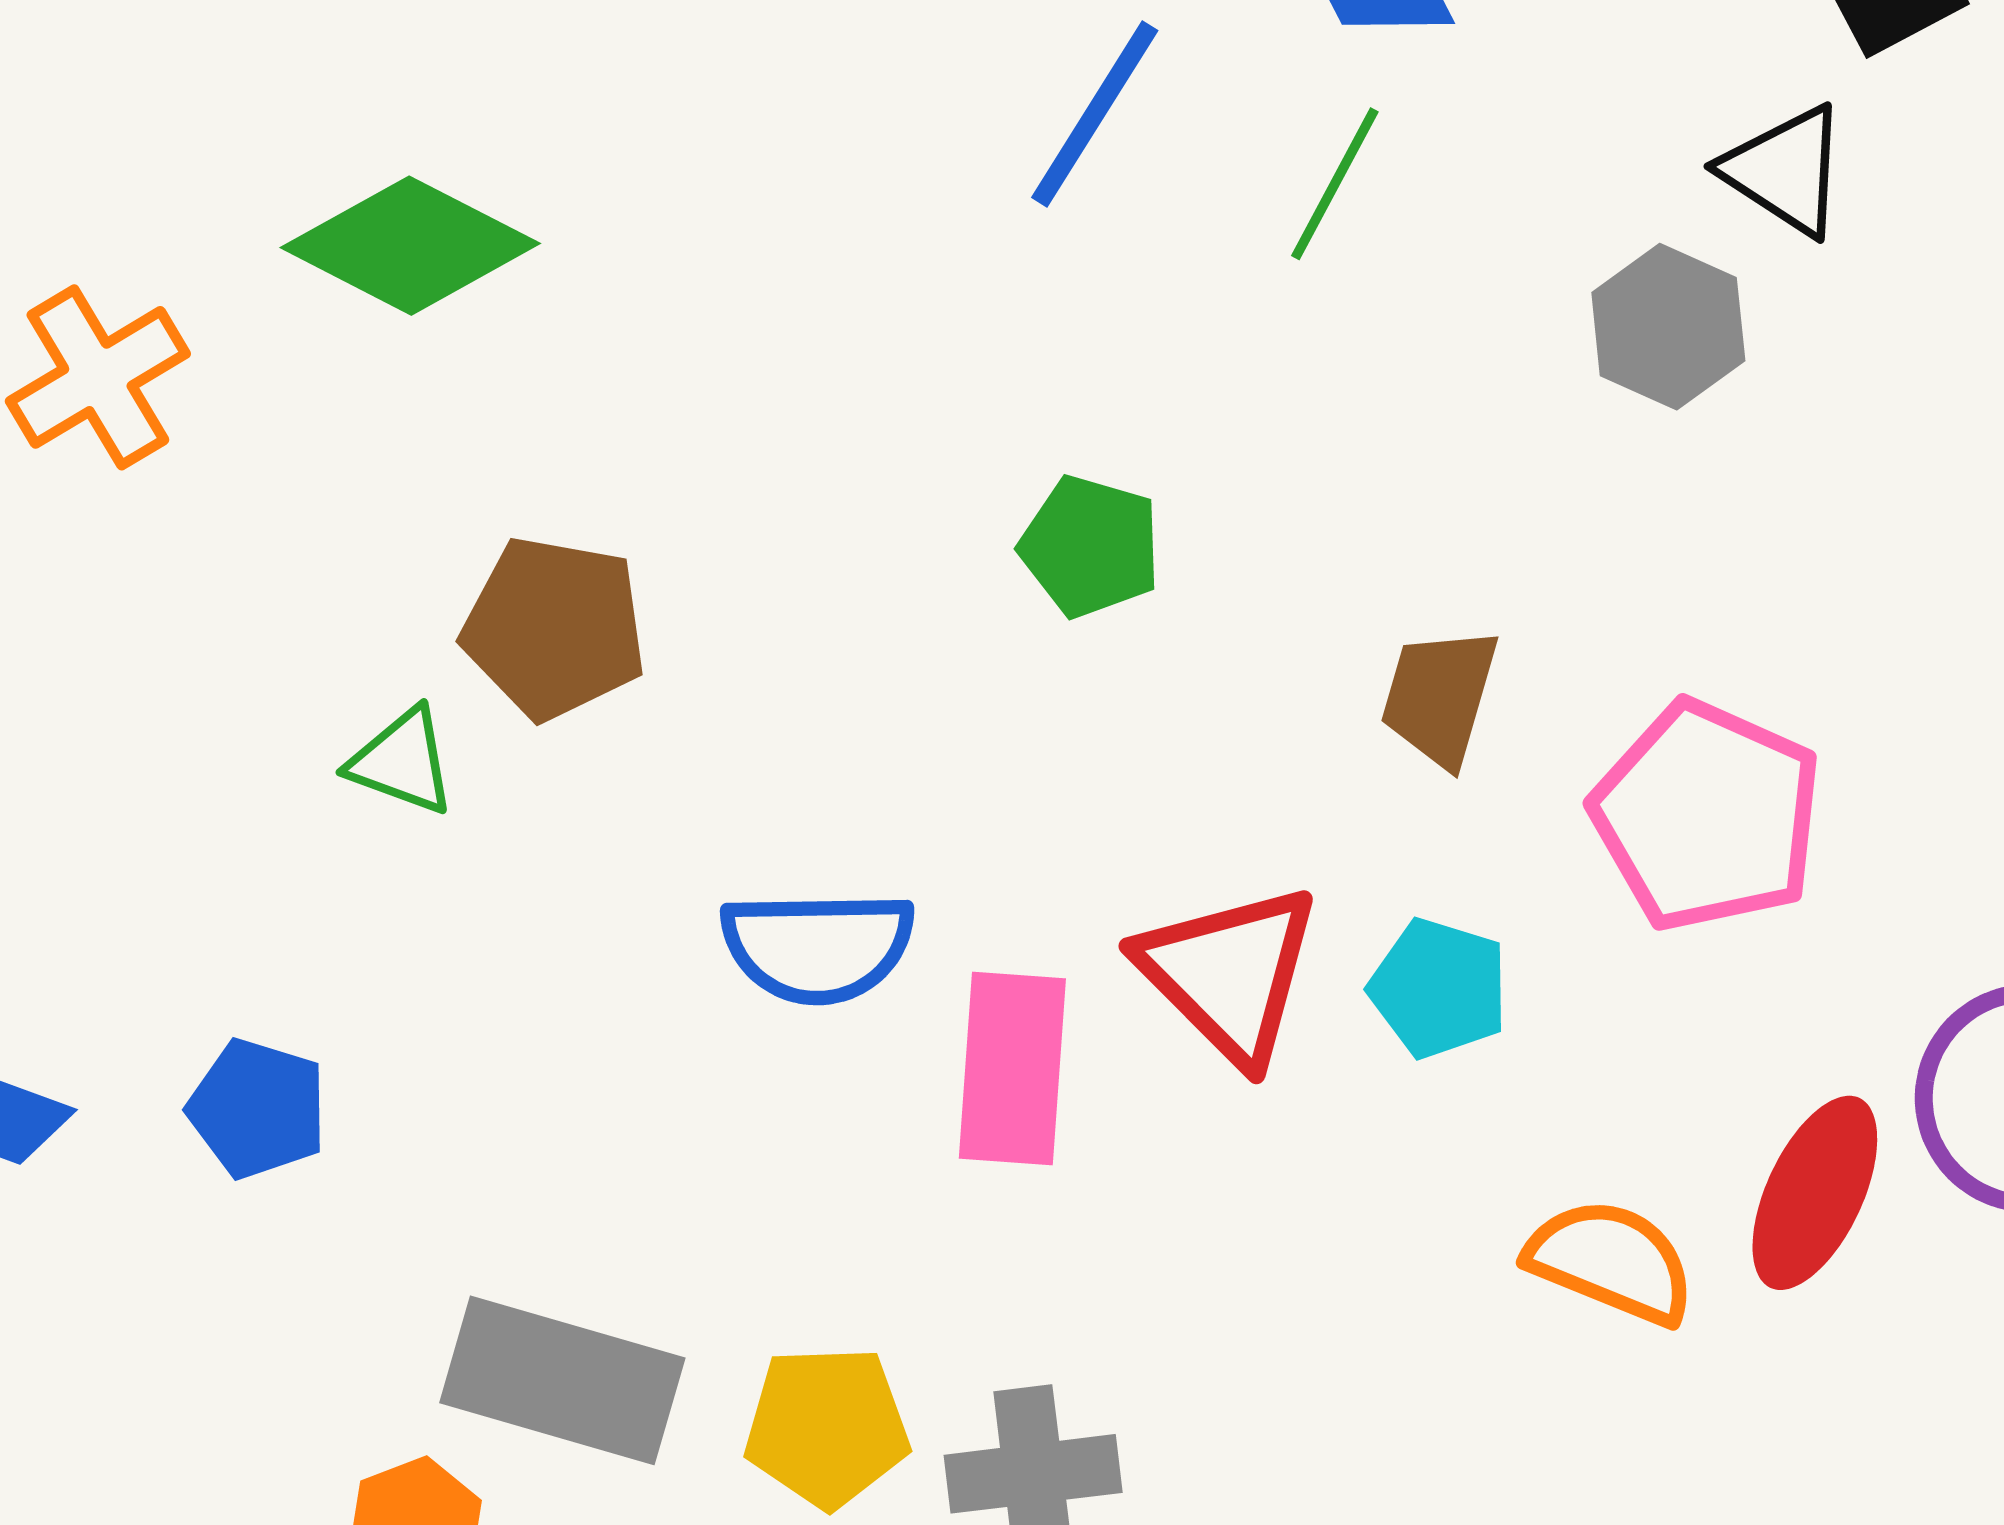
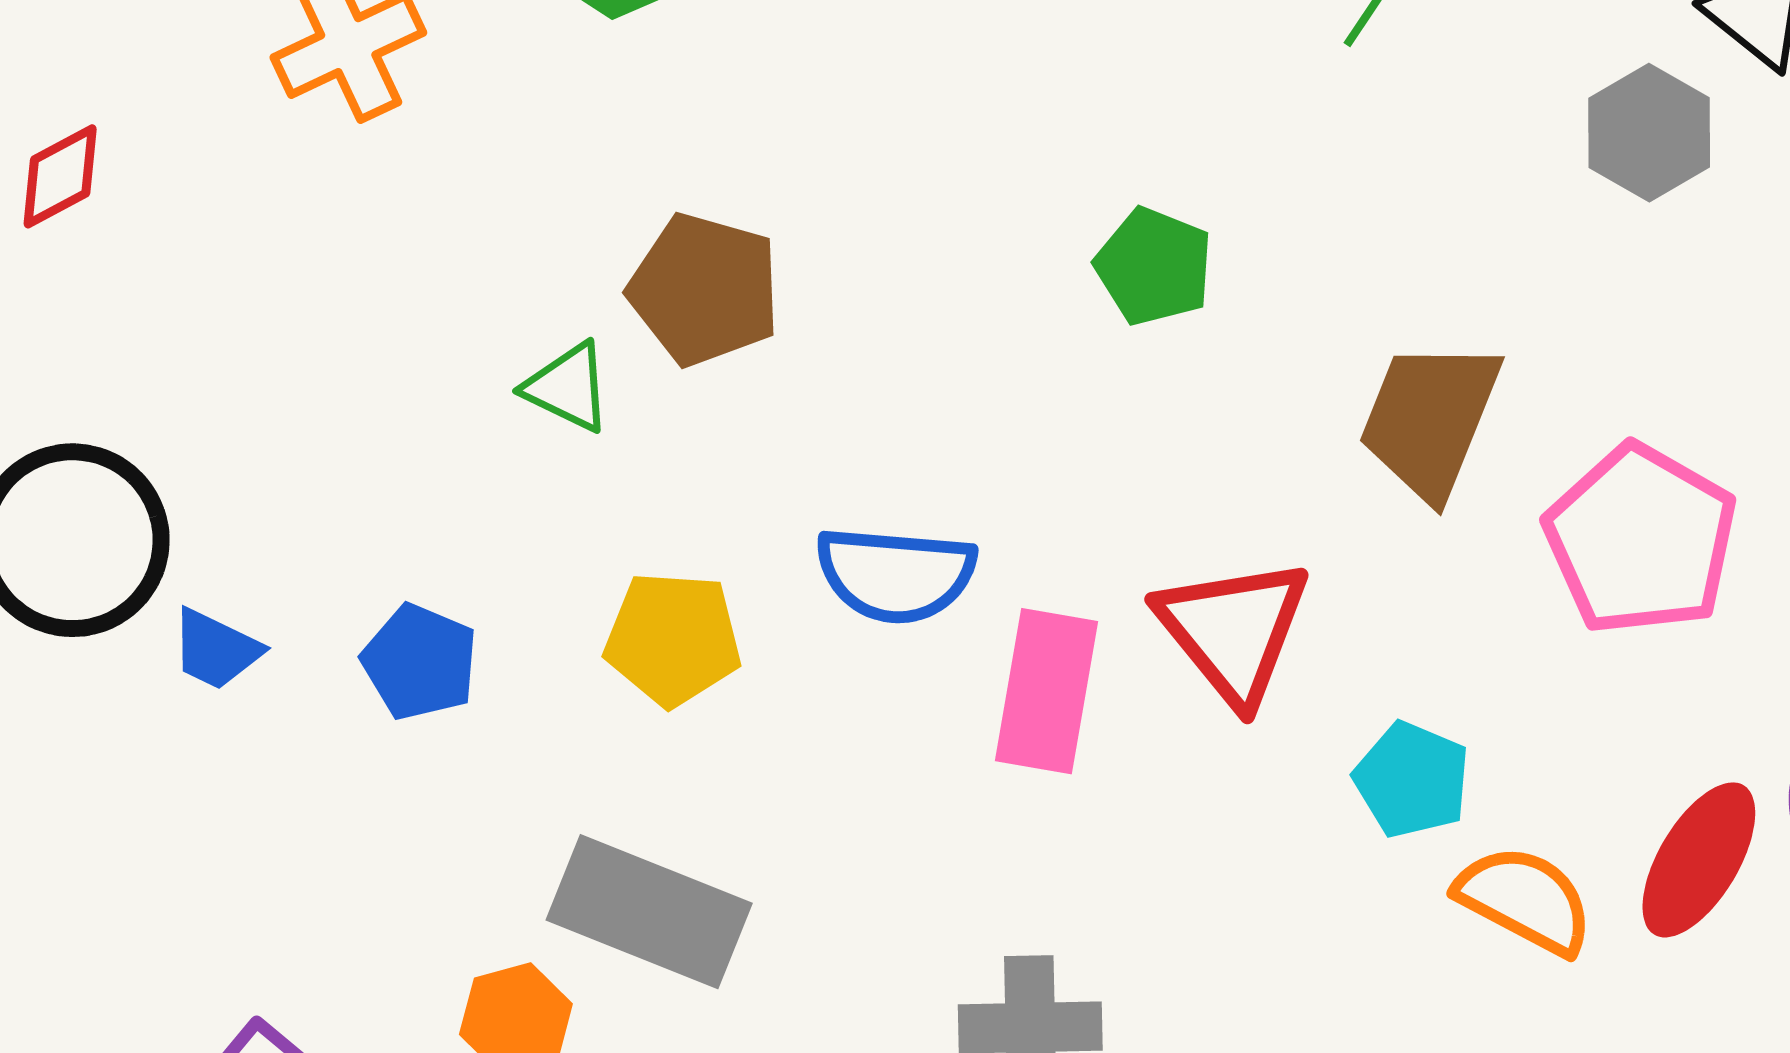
brown trapezoid: (1440, 697) -> (1430, 419), size x1.4
cyan pentagon: (1439, 988) -> (1412, 780), moved
yellow pentagon: (827, 1427) -> (673, 639), moved

